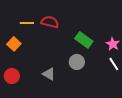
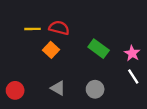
orange square: (14, 44) -> (51, 50), moved
gray circle: (77, 62) -> (95, 89), moved

